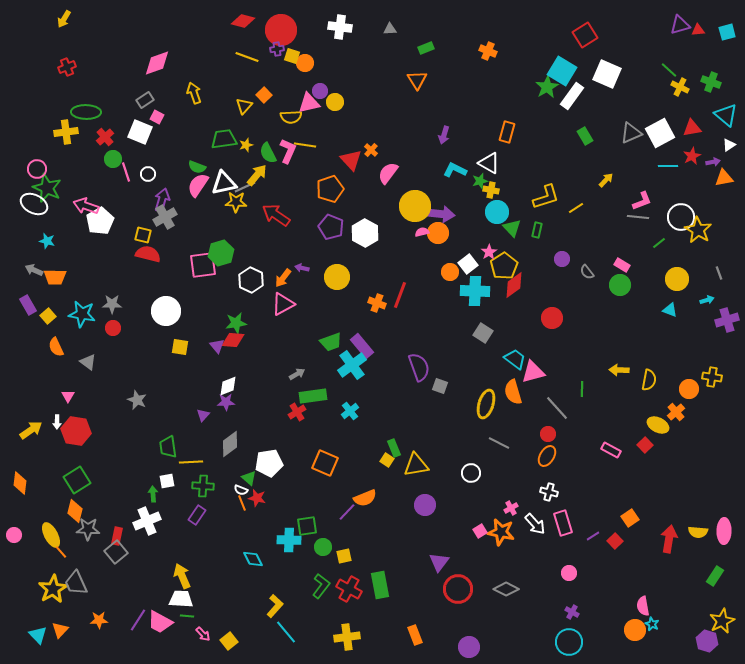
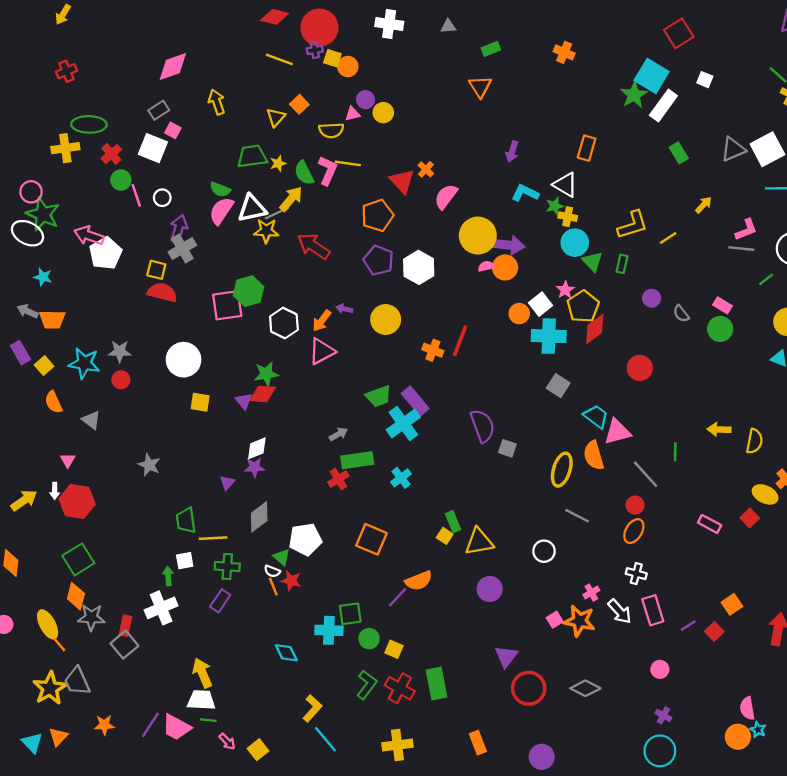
white square: (607, 74) -> (705, 80), size x0.5
pink triangle: (309, 103) -> (353, 114), size x0.6
yellow square: (344, 556) -> (394, 649), turned 35

